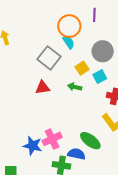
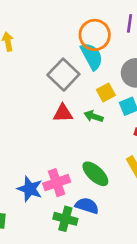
cyan semicircle: (69, 42) -> (92, 56), size x1.5
red triangle: (43, 88) -> (63, 113), moved
green ellipse: (90, 141) -> (95, 174), moved

